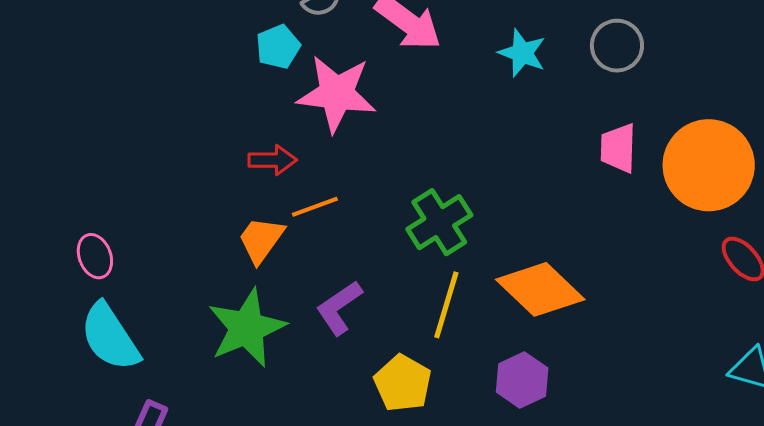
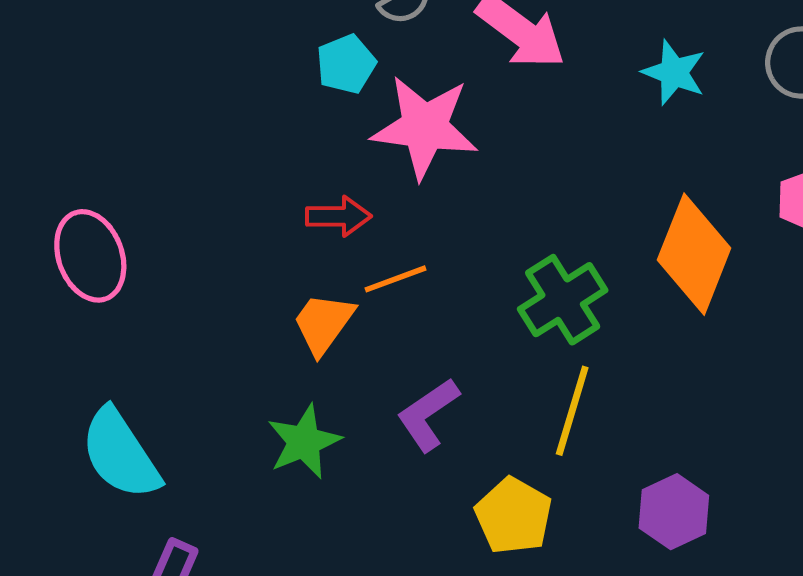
pink ellipse: (95, 256) -> (90, 256), moved, size x1.5
orange diamond: (540, 289) -> (694, 254), moved, turned 68
green star: (247, 328) -> (304, 442), size x0.7

